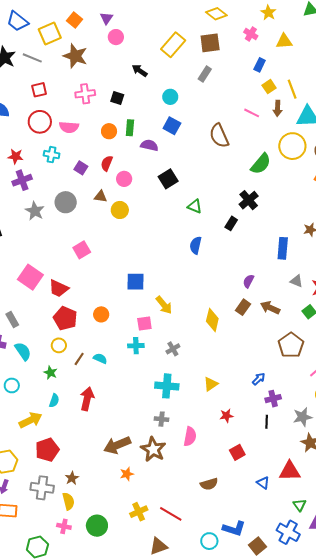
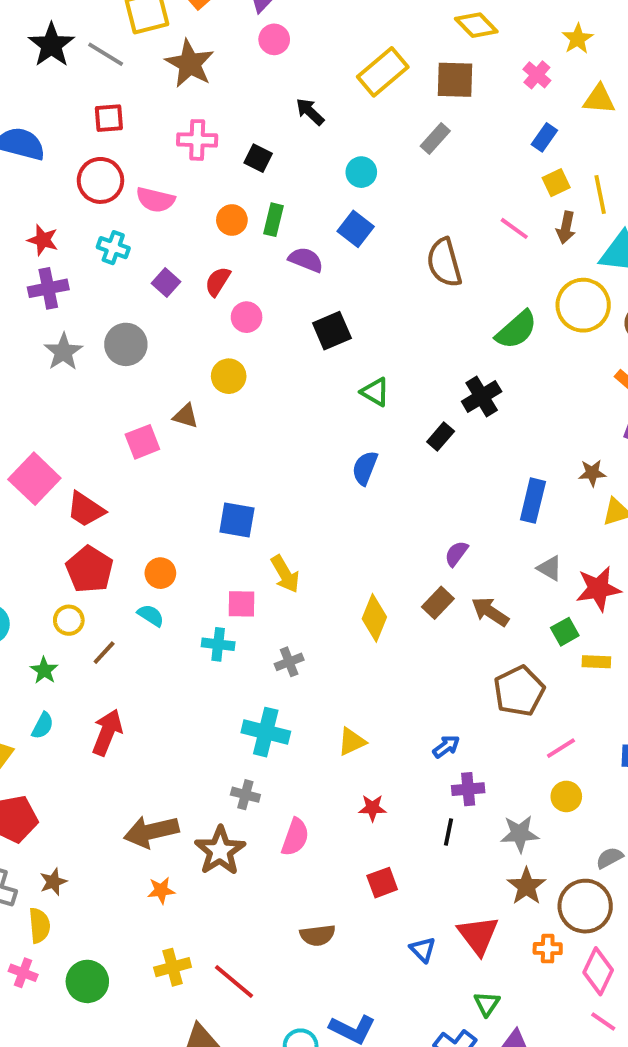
brown triangle: (100, 196) -> (186, 416), moved
cyan semicircle: (100, 358) -> (151, 615), moved
red triangle: (290, 471) -> (478, 935), turned 45

